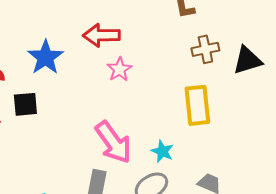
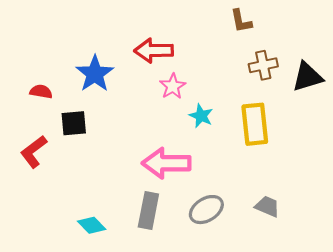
pink arrow: (113, 142) -> (166, 163), turned 126
cyan star: (162, 151) -> (201, 116), moved

